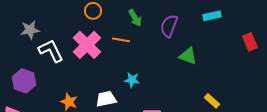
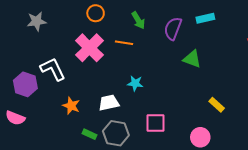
cyan rectangle: (212, 16) -> (205, 18), moved
gray star: (30, 30) -> (37, 21), moved
white L-shape: (51, 51) -> (53, 69), moved

